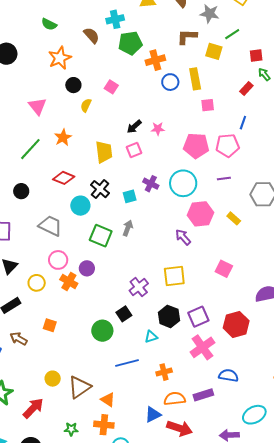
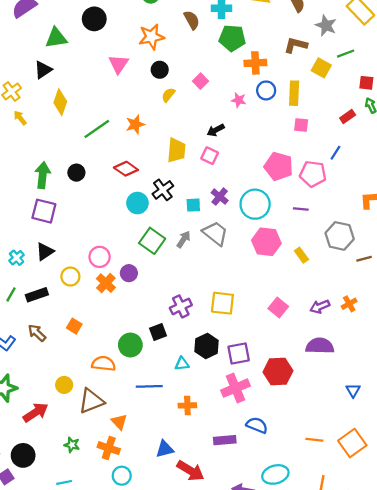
pink triangle: (37, 106) -> (119, 64), moved
pink star: (158, 129) -> (239, 100), moved
pink square: (134, 150) -> (210, 156), turned 35
gray trapezoid: (50, 226) -> (215, 233), moved
purple arrow: (183, 237) -> (320, 307), moved, turned -84
orange semicircle: (175, 399) -> (103, 364), moved

